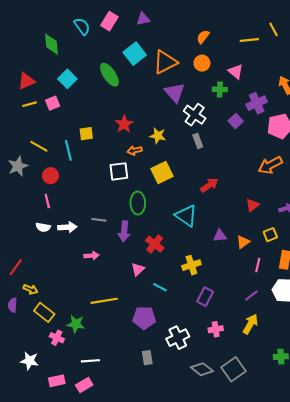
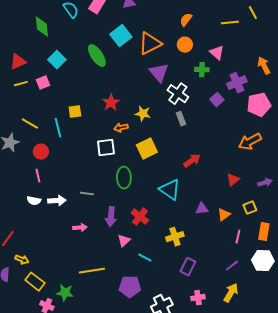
purple arrow: (124, 231) -> (111, 217), moved

